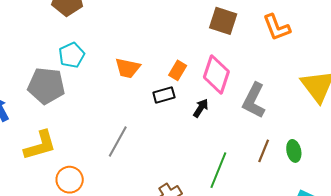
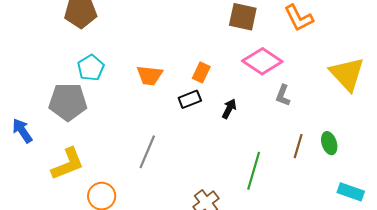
pink diamond: (216, 74) -> (262, 61), moved, turned -69
gray L-shape: (254, 100) -> (283, 95), size x0.6

